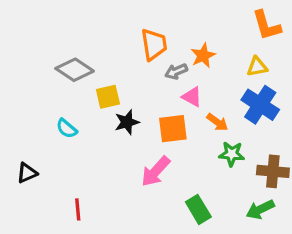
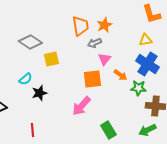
orange star: (203, 56) -> (104, 25), moved
pink triangle: (192, 97) -> (104, 59), turned 40
black star: (127, 122) -> (39, 93), moved
cyan semicircle: (67, 129) -> (25, 79), turned -80
green star: (232, 154) -> (138, 88), moved

